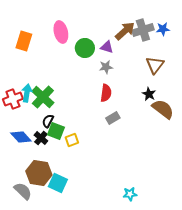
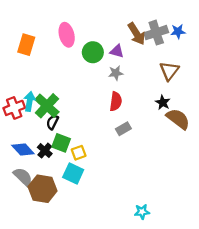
brown arrow: (125, 31) -> (137, 34), turned 100
black semicircle: (48, 121) -> (52, 122), moved
cyan square: (58, 183) -> (73, 173), moved
gray semicircle: (23, 191) -> (23, 177), moved

